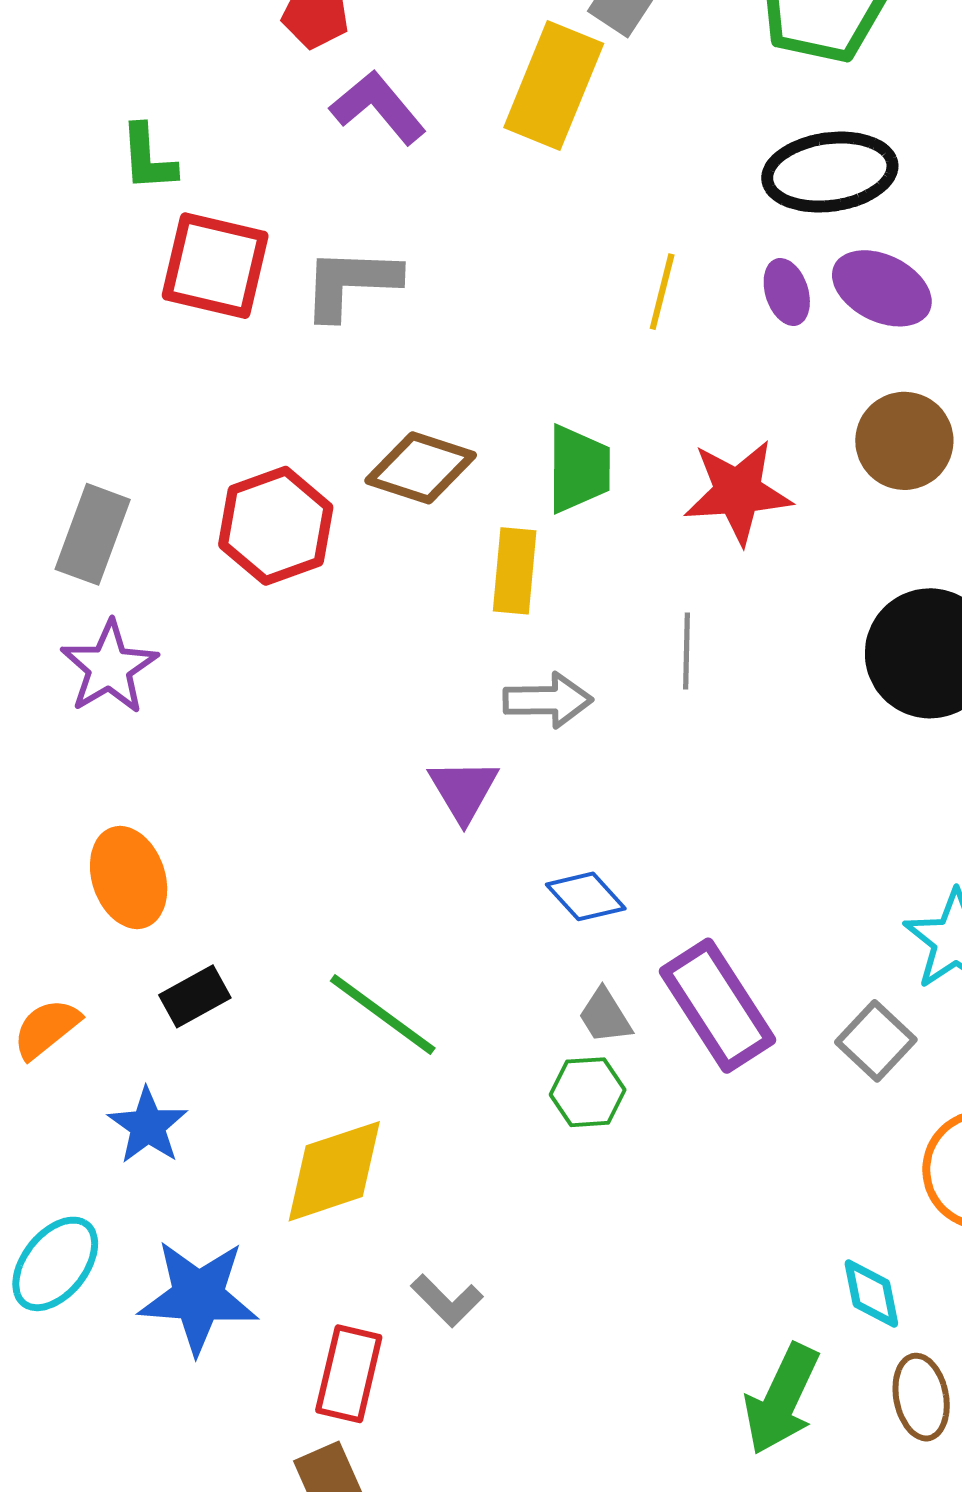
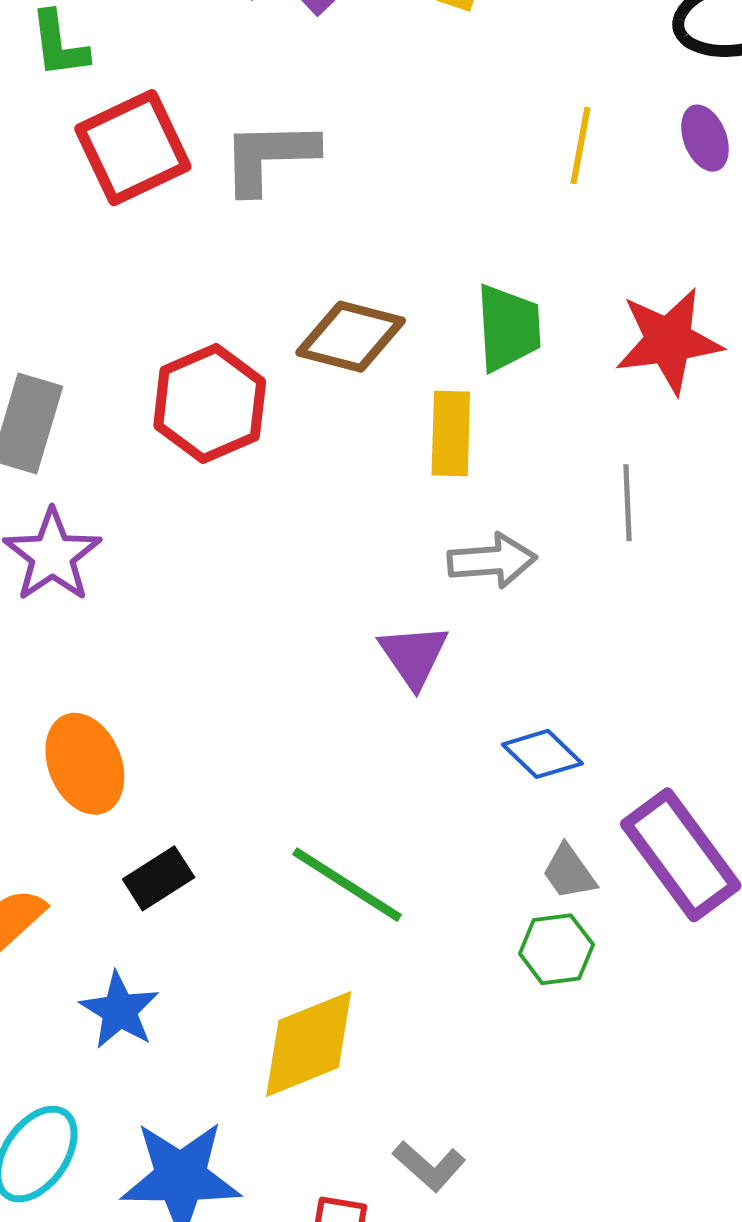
red square: (215, 266) -> (133, 148), turned -35

